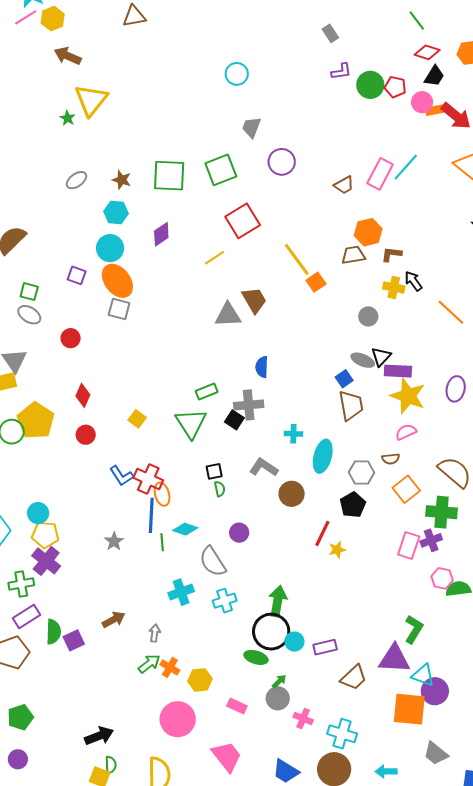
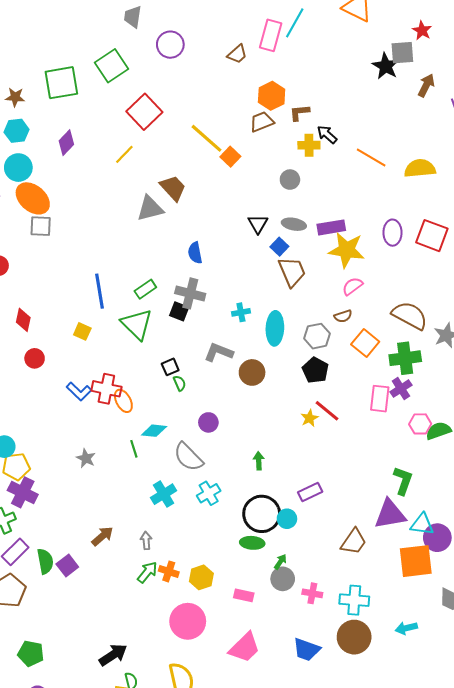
black triangle: (381, 357) -> (258, 224), moved
gray cross: (249, 405) -> (190, 293), turned 32
blue line: (151, 515) -> (100, 291), moved
red line: (322, 533) -> (327, 411), moved, turned -64
green arrow: (278, 601) -> (259, 461), moved, size x0.6
purple rectangle: (325, 647) -> (310, 492), moved
green pentagon: (20, 717) -> (31, 654), turned -30
pink trapezoid: (227, 756) -> (245, 648), turned 96

